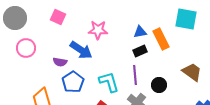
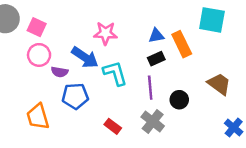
pink square: (58, 17) -> (37, 27), moved
pink circle: (26, 48) -> (39, 55), moved
blue pentagon: (73, 82) -> (75, 96), turned 30
cyan L-shape: (109, 82) -> (115, 73), moved

